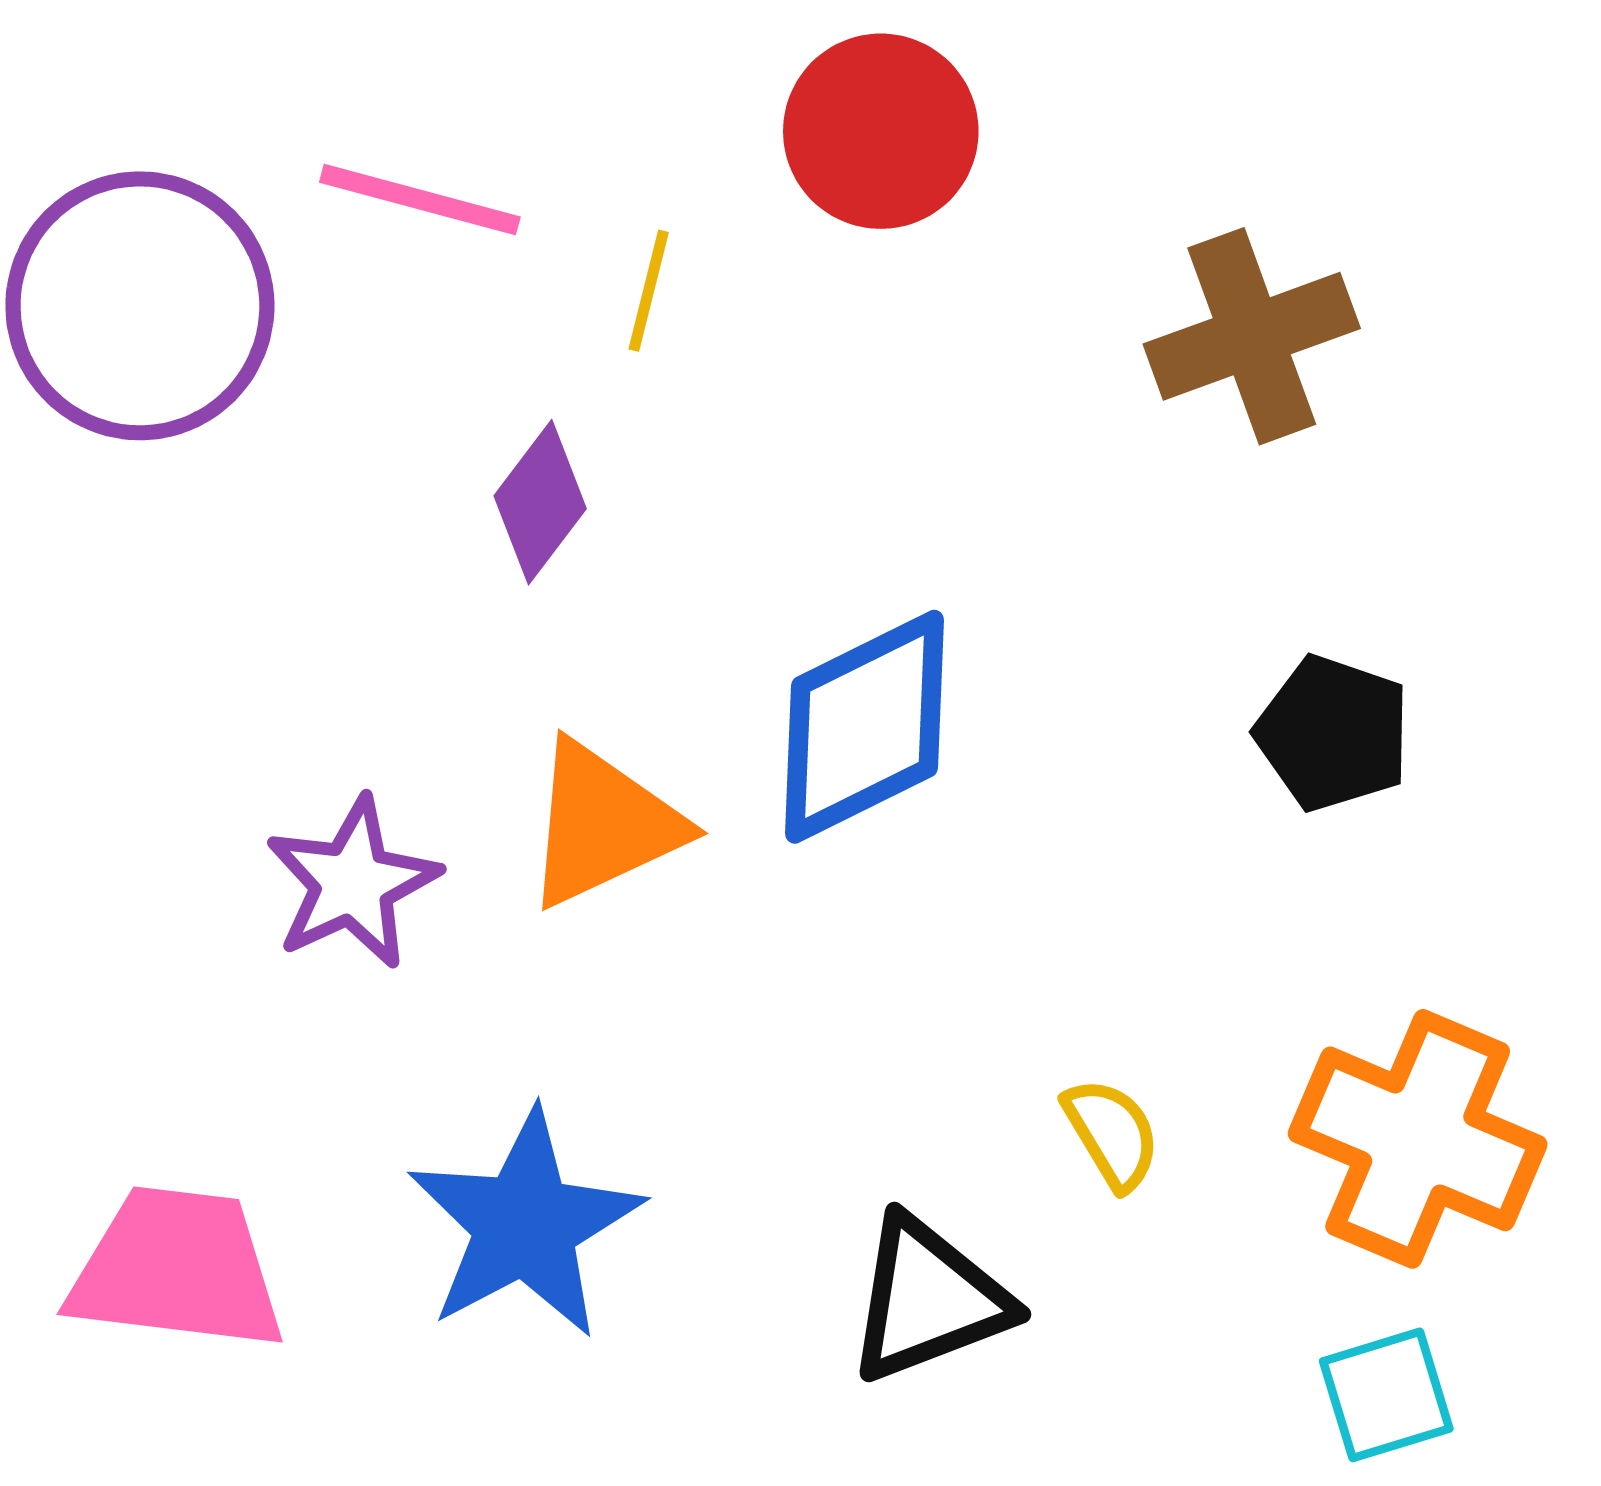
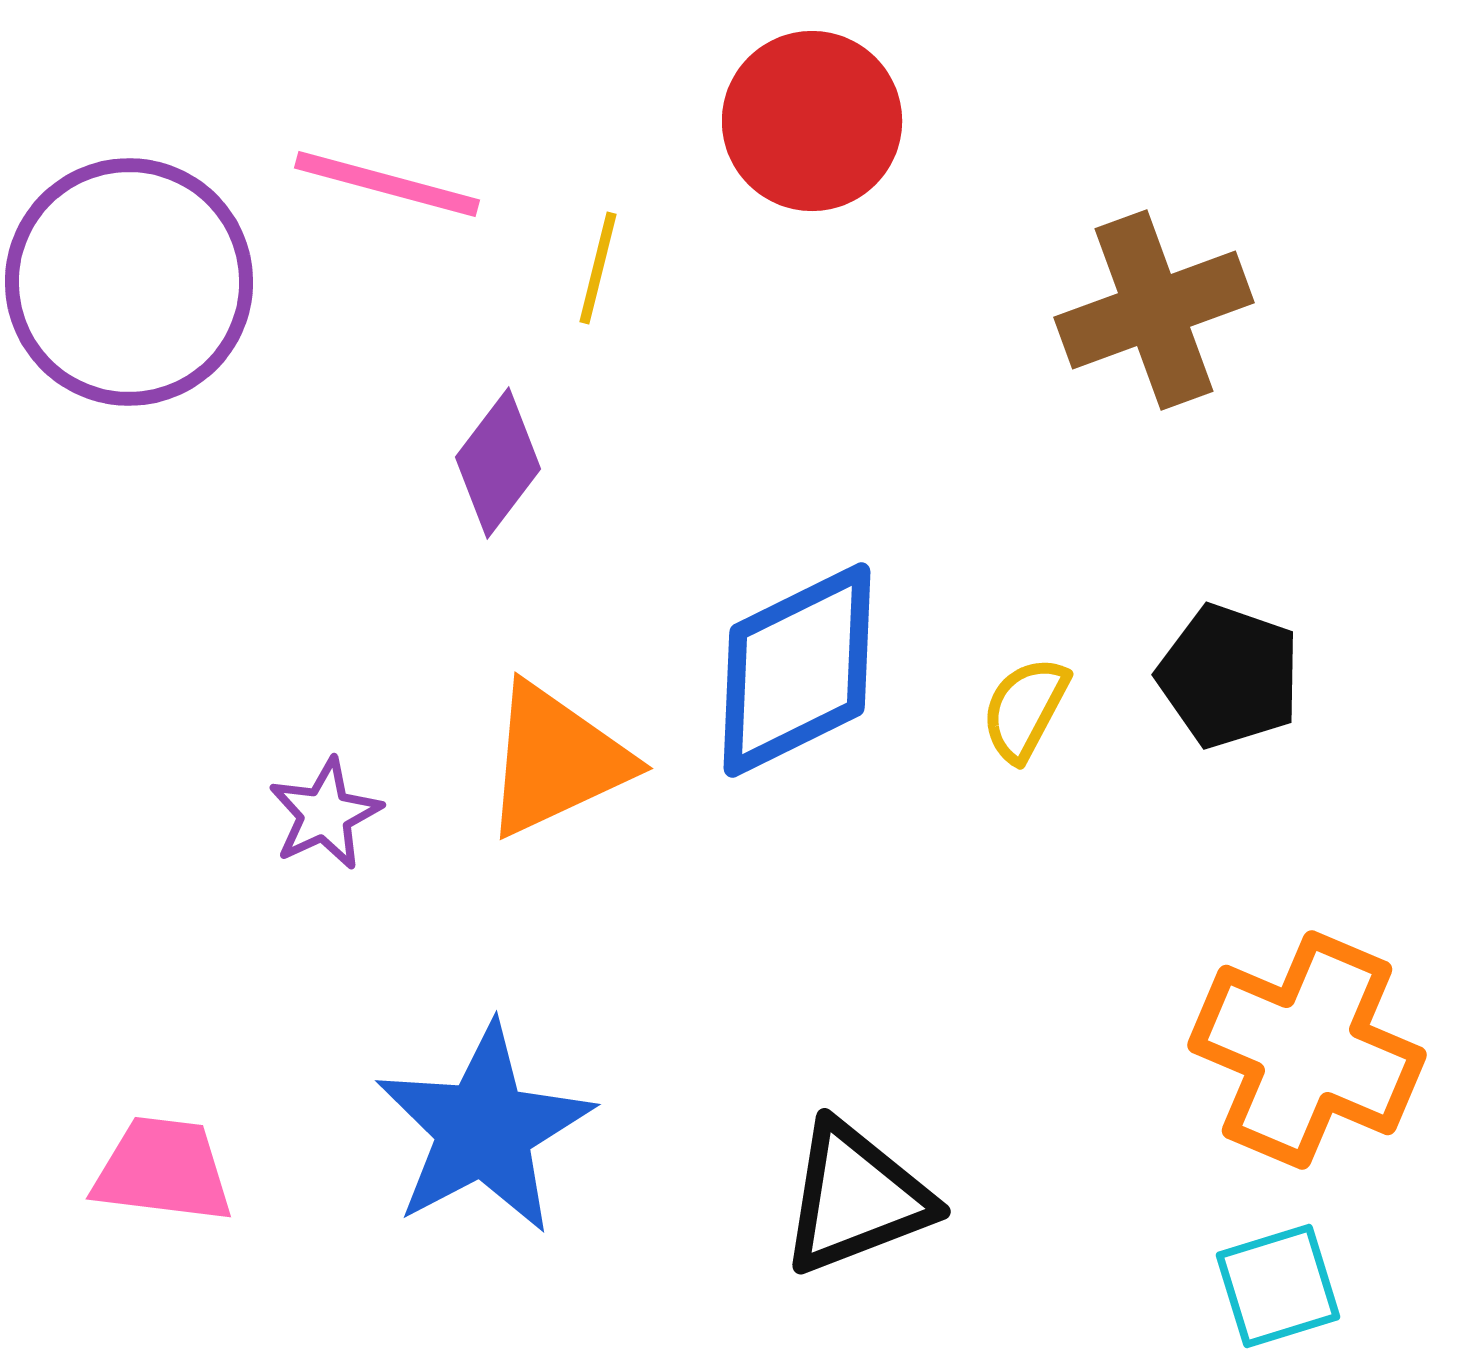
purple star: (353, 883) -> (325, 814), size x0.7
yellow semicircle: (1112, 1133) -> (1025, 709), moved, turned -121
pink trapezoid: (177, 1269) -> (163, 1170), size x0.7

